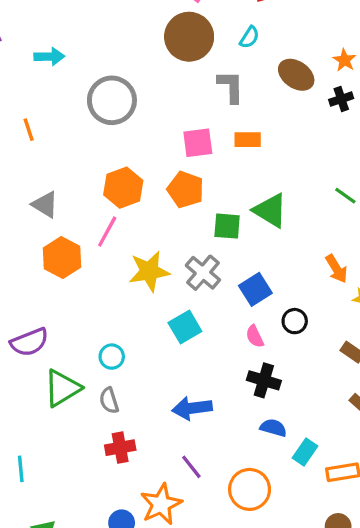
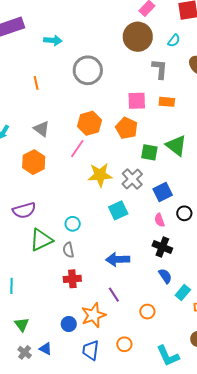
orange hexagon: (62, 258) -> (34, 162), moved
blue semicircle: (273, 428) -> (165, 276), turned 35
orange circle: (250, 489) -> (147, 312), size x0.6

